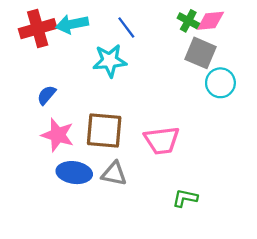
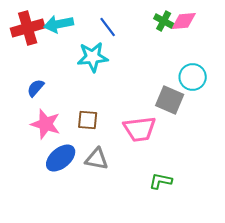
gray square: (201, 53) -> (170, 100), moved
brown square: (104, 130) -> (88, 120), size x0.6
blue ellipse: (74, 173) -> (61, 158), turned -48

